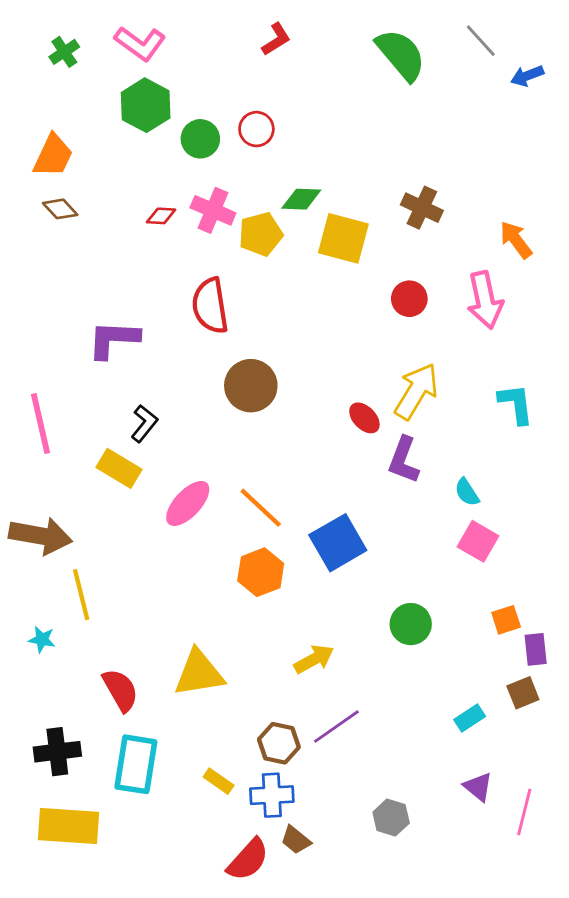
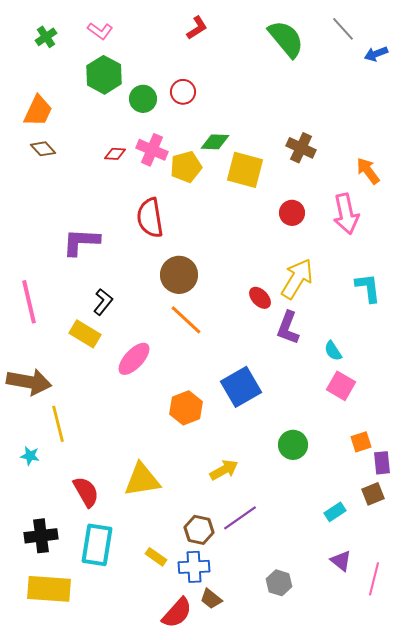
pink L-shape: (140, 43) -> (100, 31), size x0.7
orange line: (261, 508) -> (186, 320), moved

